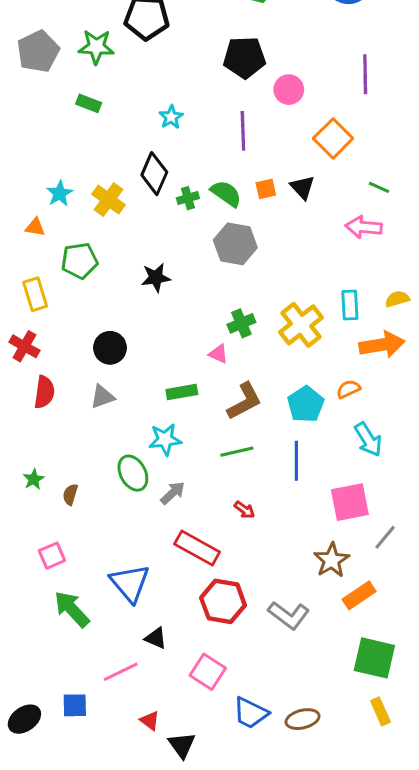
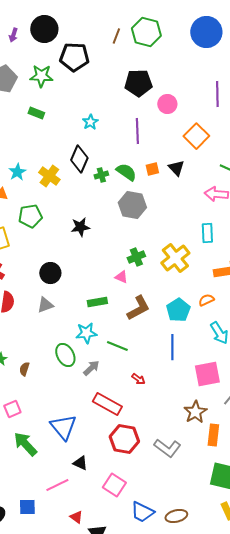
cyan rectangle: (350, 305) -> (207, 233), moved
green line: (237, 452) -> (117, 346), moved, turned 35
orange rectangle: (359, 595) -> (213, 435), turned -50

